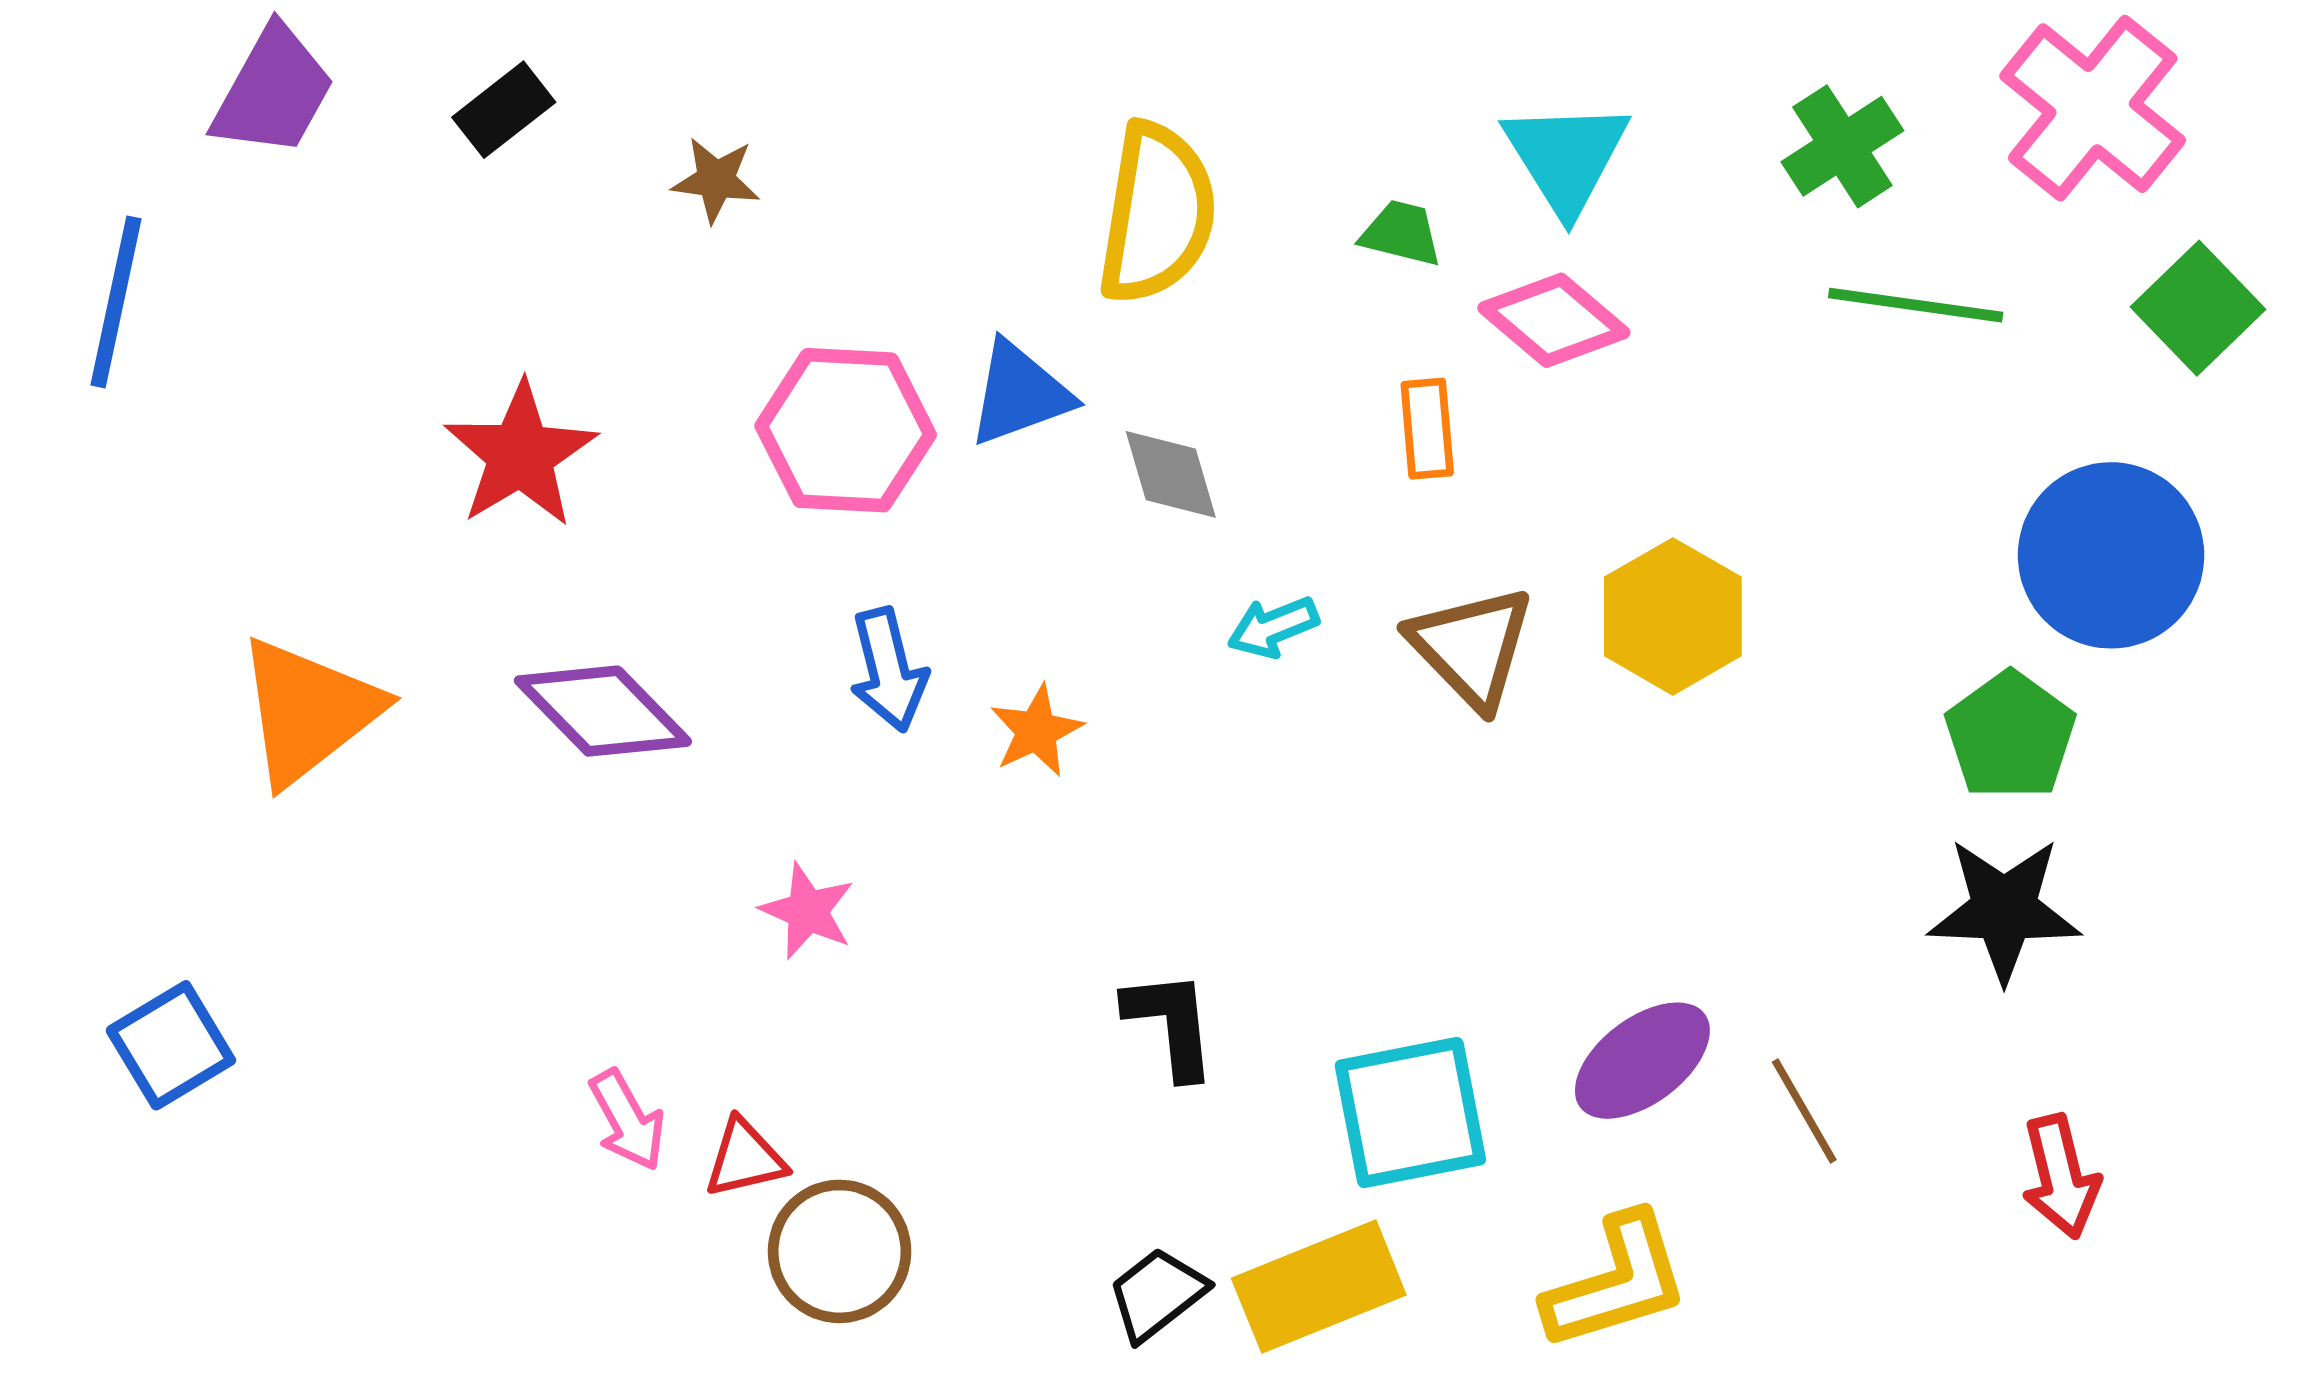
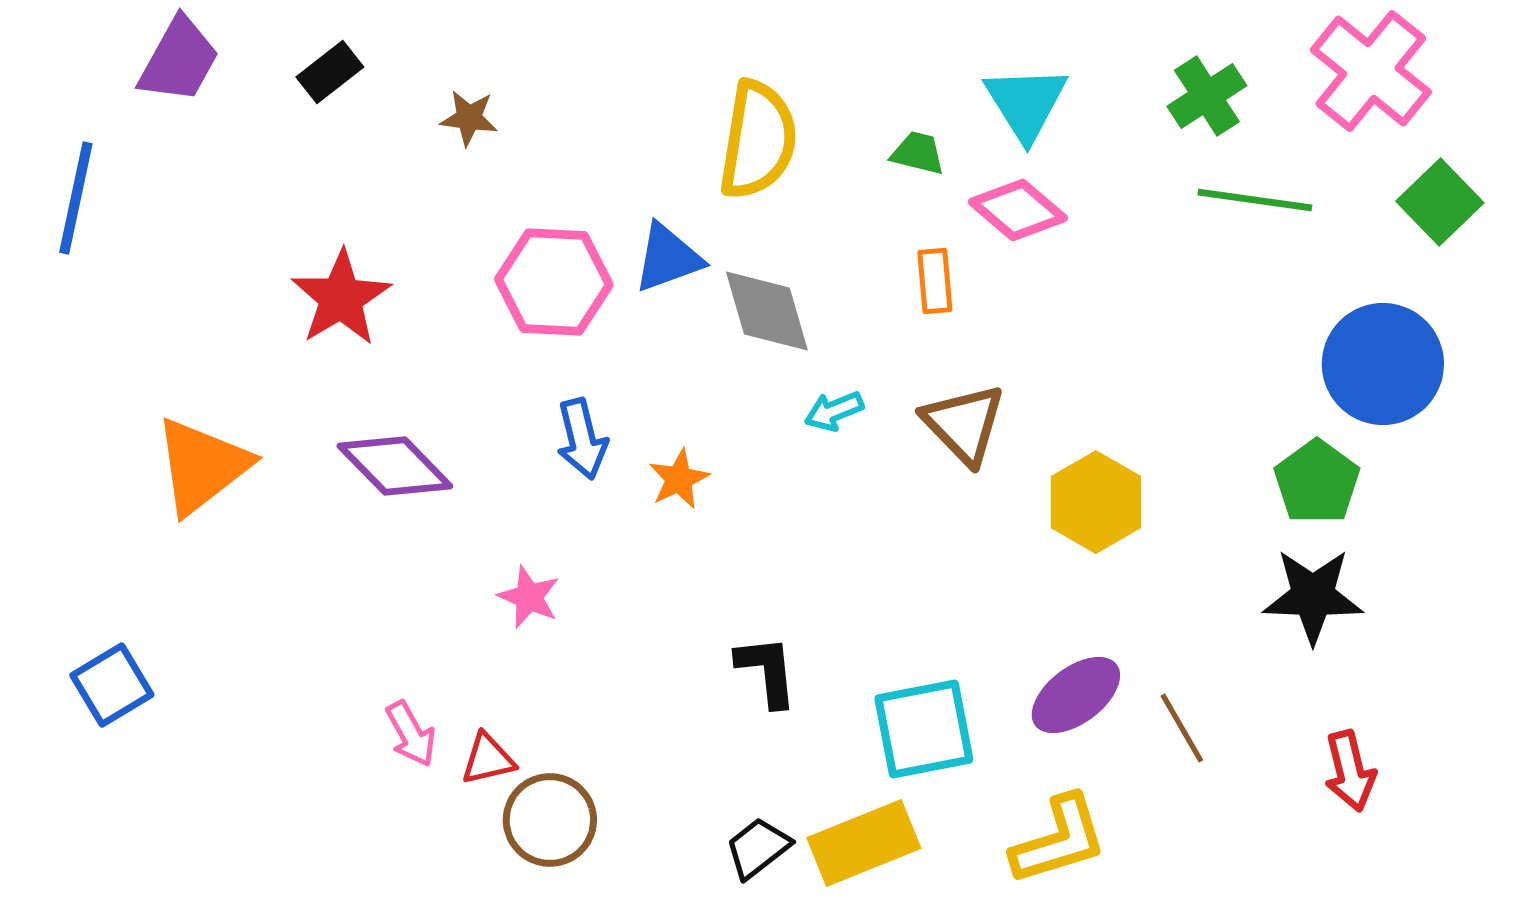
gray diamond: (1171, 474) -> (767, 311), size x1.4
yellow hexagon: (1673, 616) -> (1096, 502), moved

